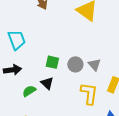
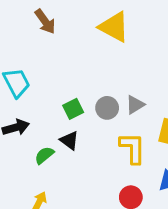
green square: (52, 62) -> (73, 109), turned -32
gray triangle: (94, 65) -> (135, 105), turned 48

